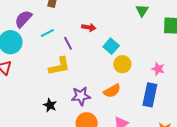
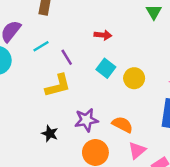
red arrow: (89, 27) -> (103, 35), moved
cyan square: (111, 46) -> (106, 68), moved
orange semicircle: (112, 91) -> (122, 125), moved, turned -120

